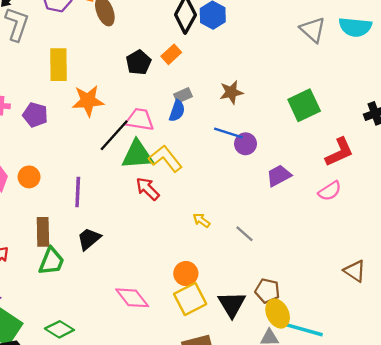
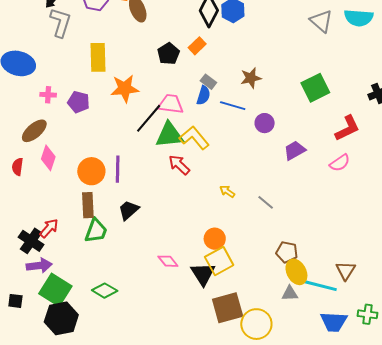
gray rectangle: (183, 95) -> (208, 82), turned 63
blue line: (228, 133) -> (233, 106), moved
orange circle: (29, 177) -> (91, 171), moved, size x1.4
brown triangle: (355, 271) -> (346, 271), moved, turned 30
pink diamond: (132, 298) -> (168, 261), size x0.7
black triangle: (232, 304) -> (203, 274), moved

